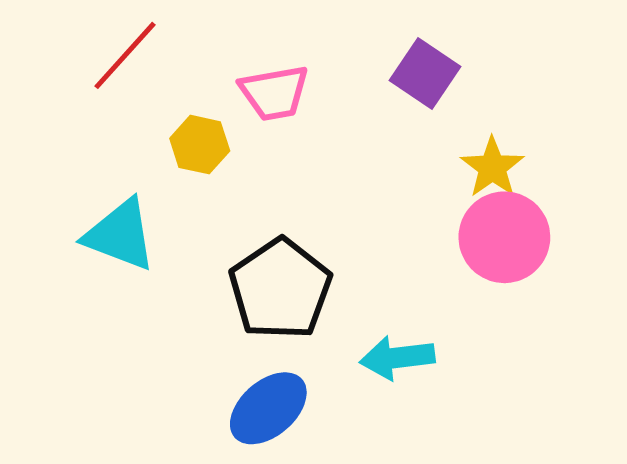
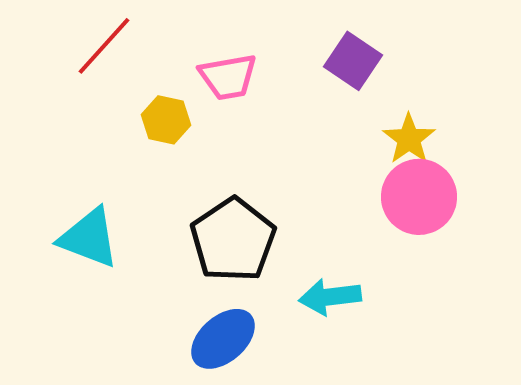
cyan triangle: (120, 235) -> (89, 238), moved

